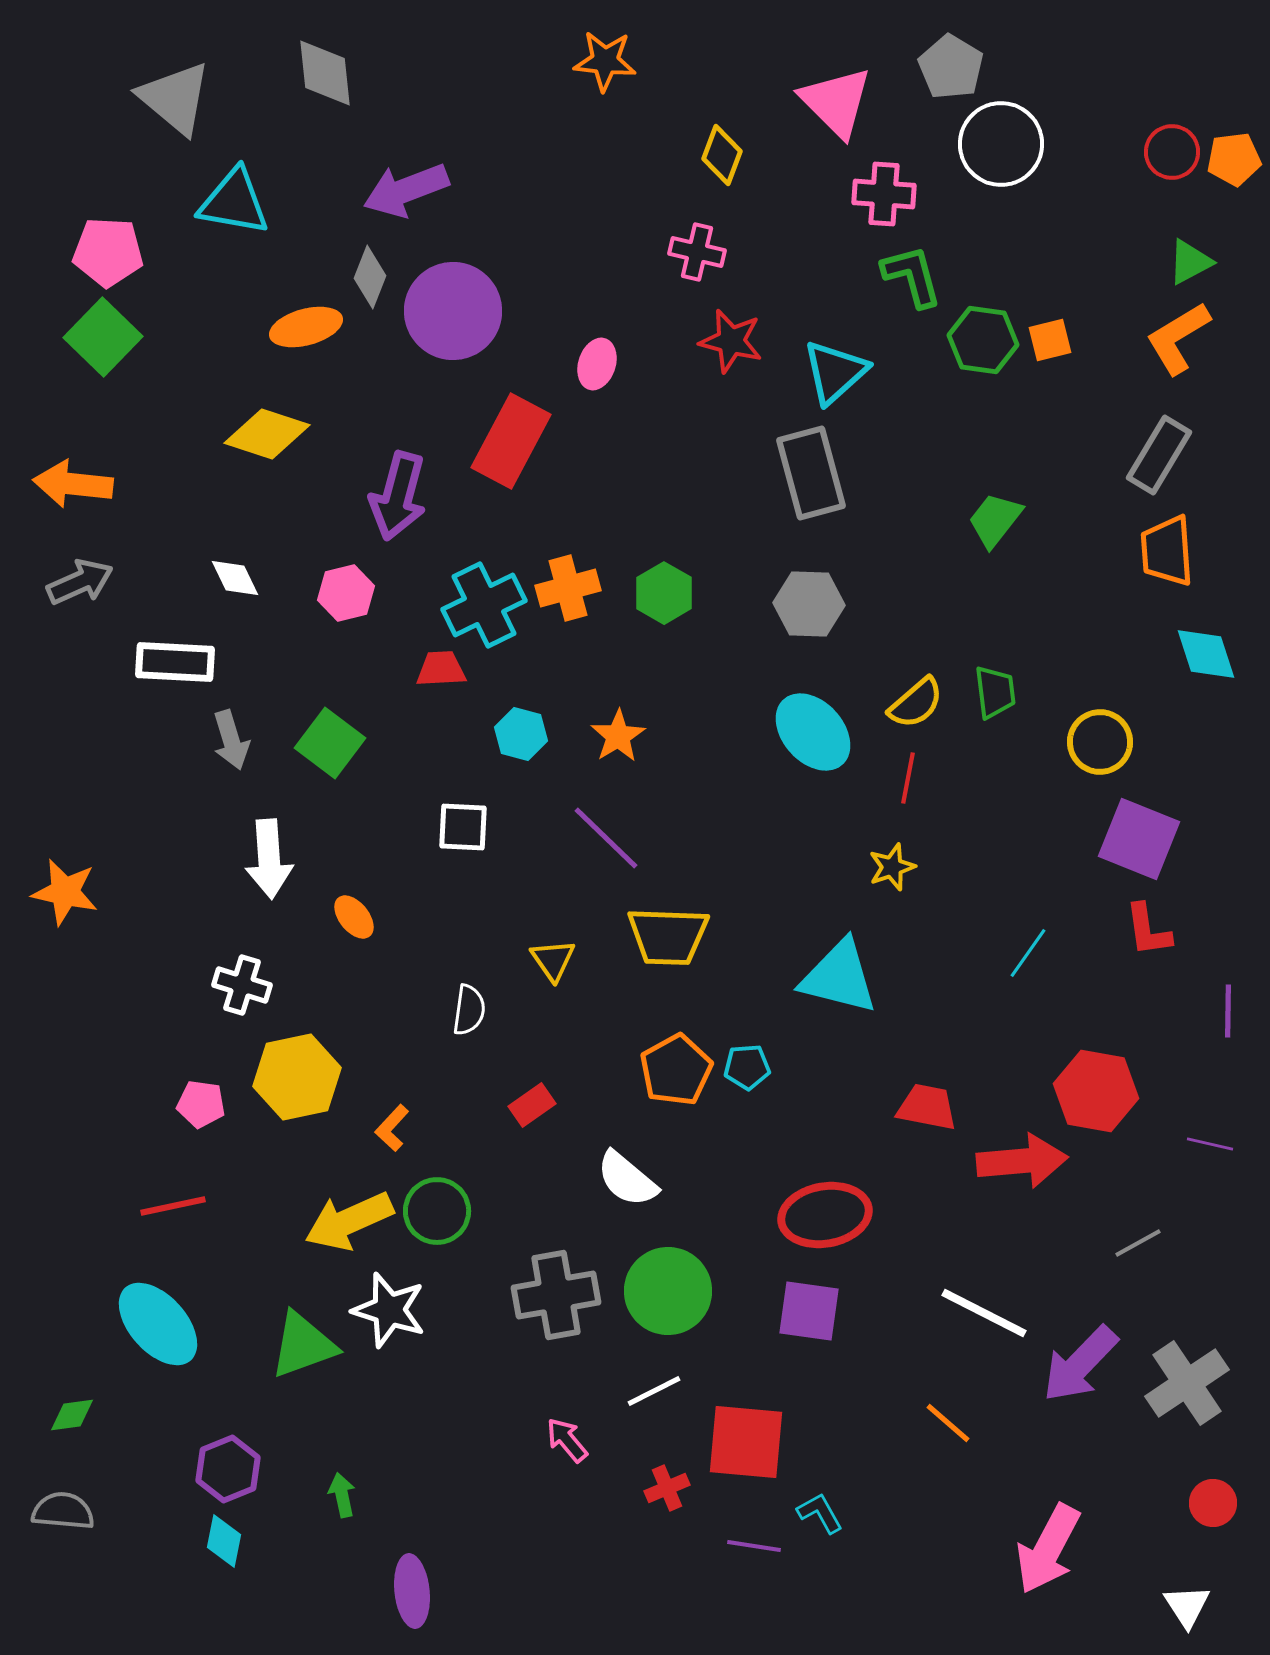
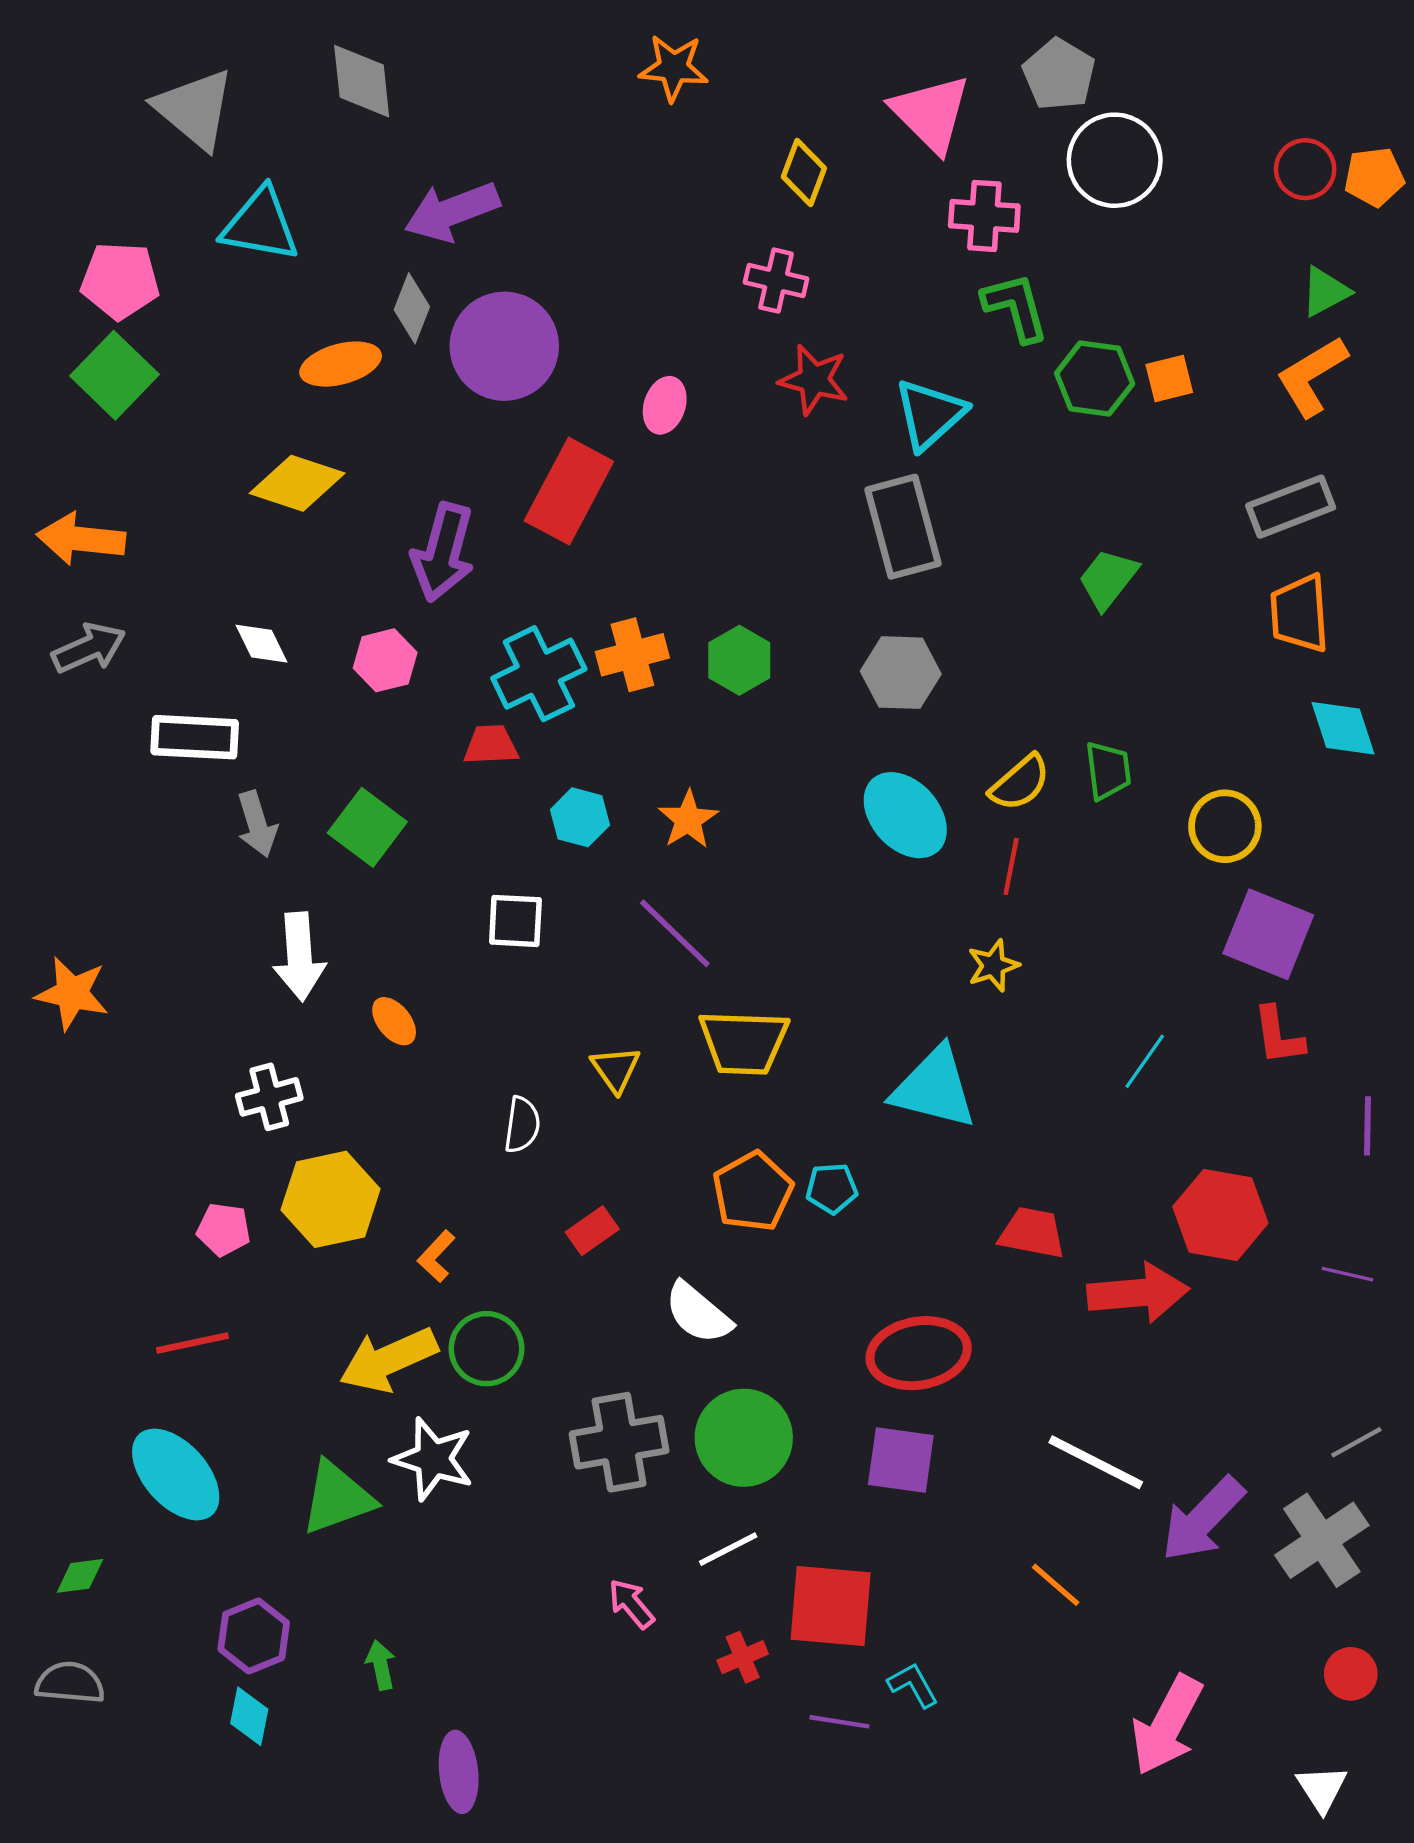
gray rectangle: (1159, 455) -> (1291, 507), turned 38
white cross: (242, 985) -> (269, 1097), turned -32
gray line: (1138, 1243) -> (1356, 1442), moved

